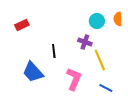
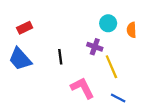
orange semicircle: (118, 19) -> (132, 30), moved
blue trapezoid: (33, 72) -> (20, 59), moved
pink L-shape: (74, 79) -> (82, 88), turned -50

